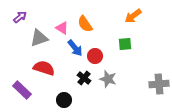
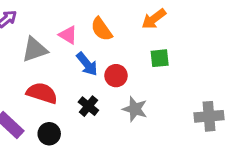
orange arrow: (133, 16) -> (154, 19), moved
black cross: (84, 78) -> (88, 106), moved
black circle: (64, 100) -> (49, 134), moved

